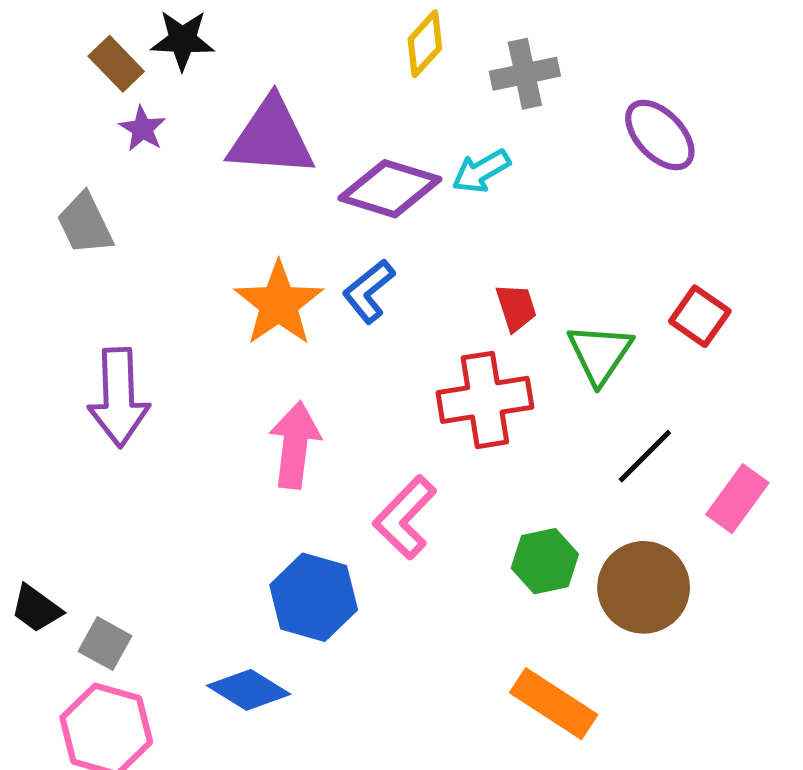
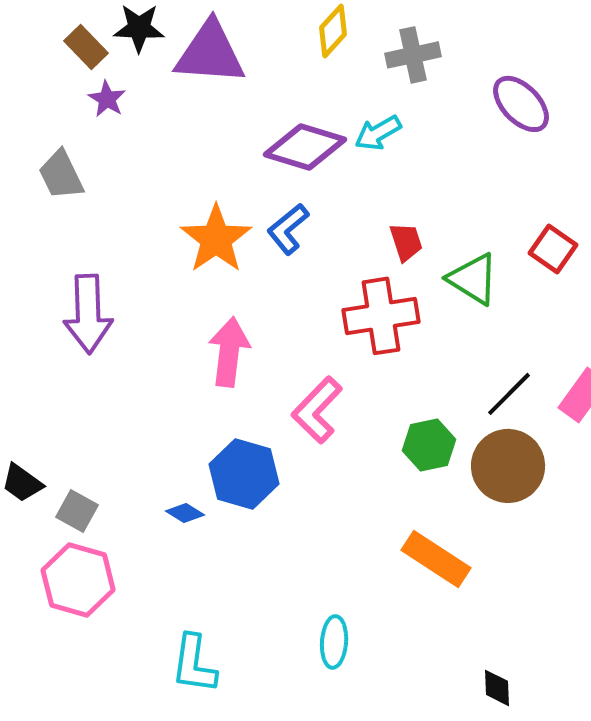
purple triangle: (271, 137) -> (210, 53), moved
green triangle: (600, 354) -> (473, 279), turned -32
black line: (645, 456) -> (509, 394), moved
blue diamond: (249, 690) -> (185, 513), moved, size x0.6

